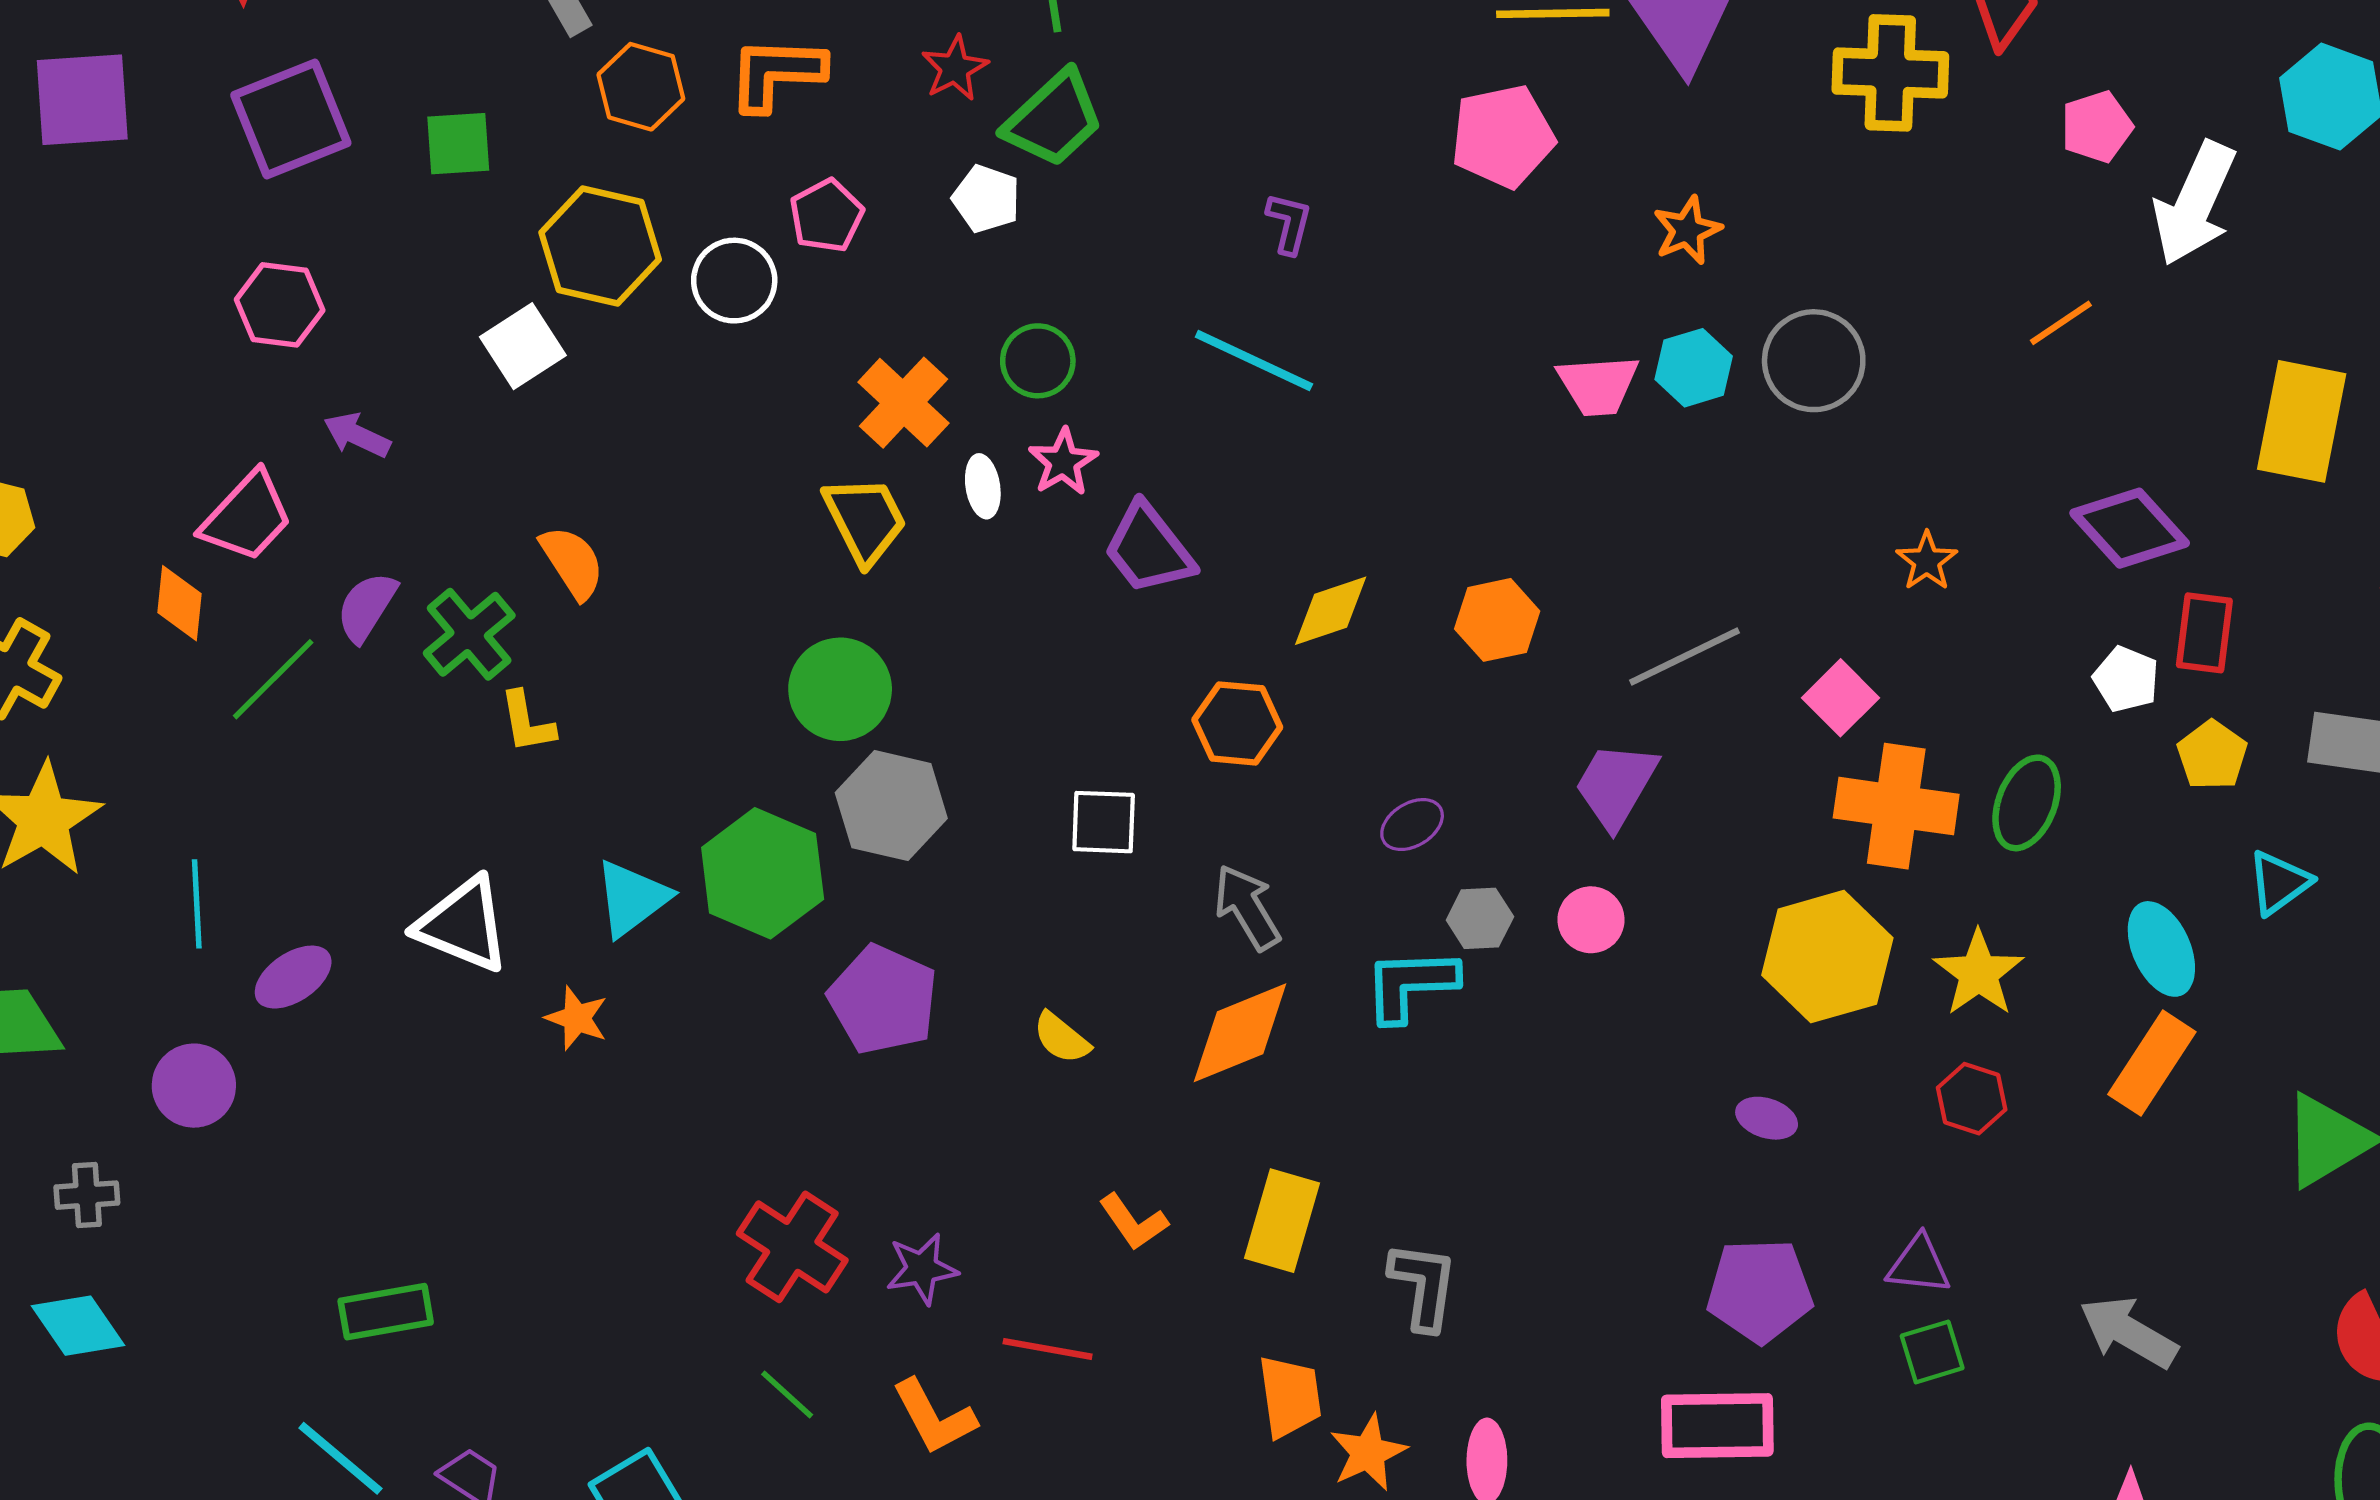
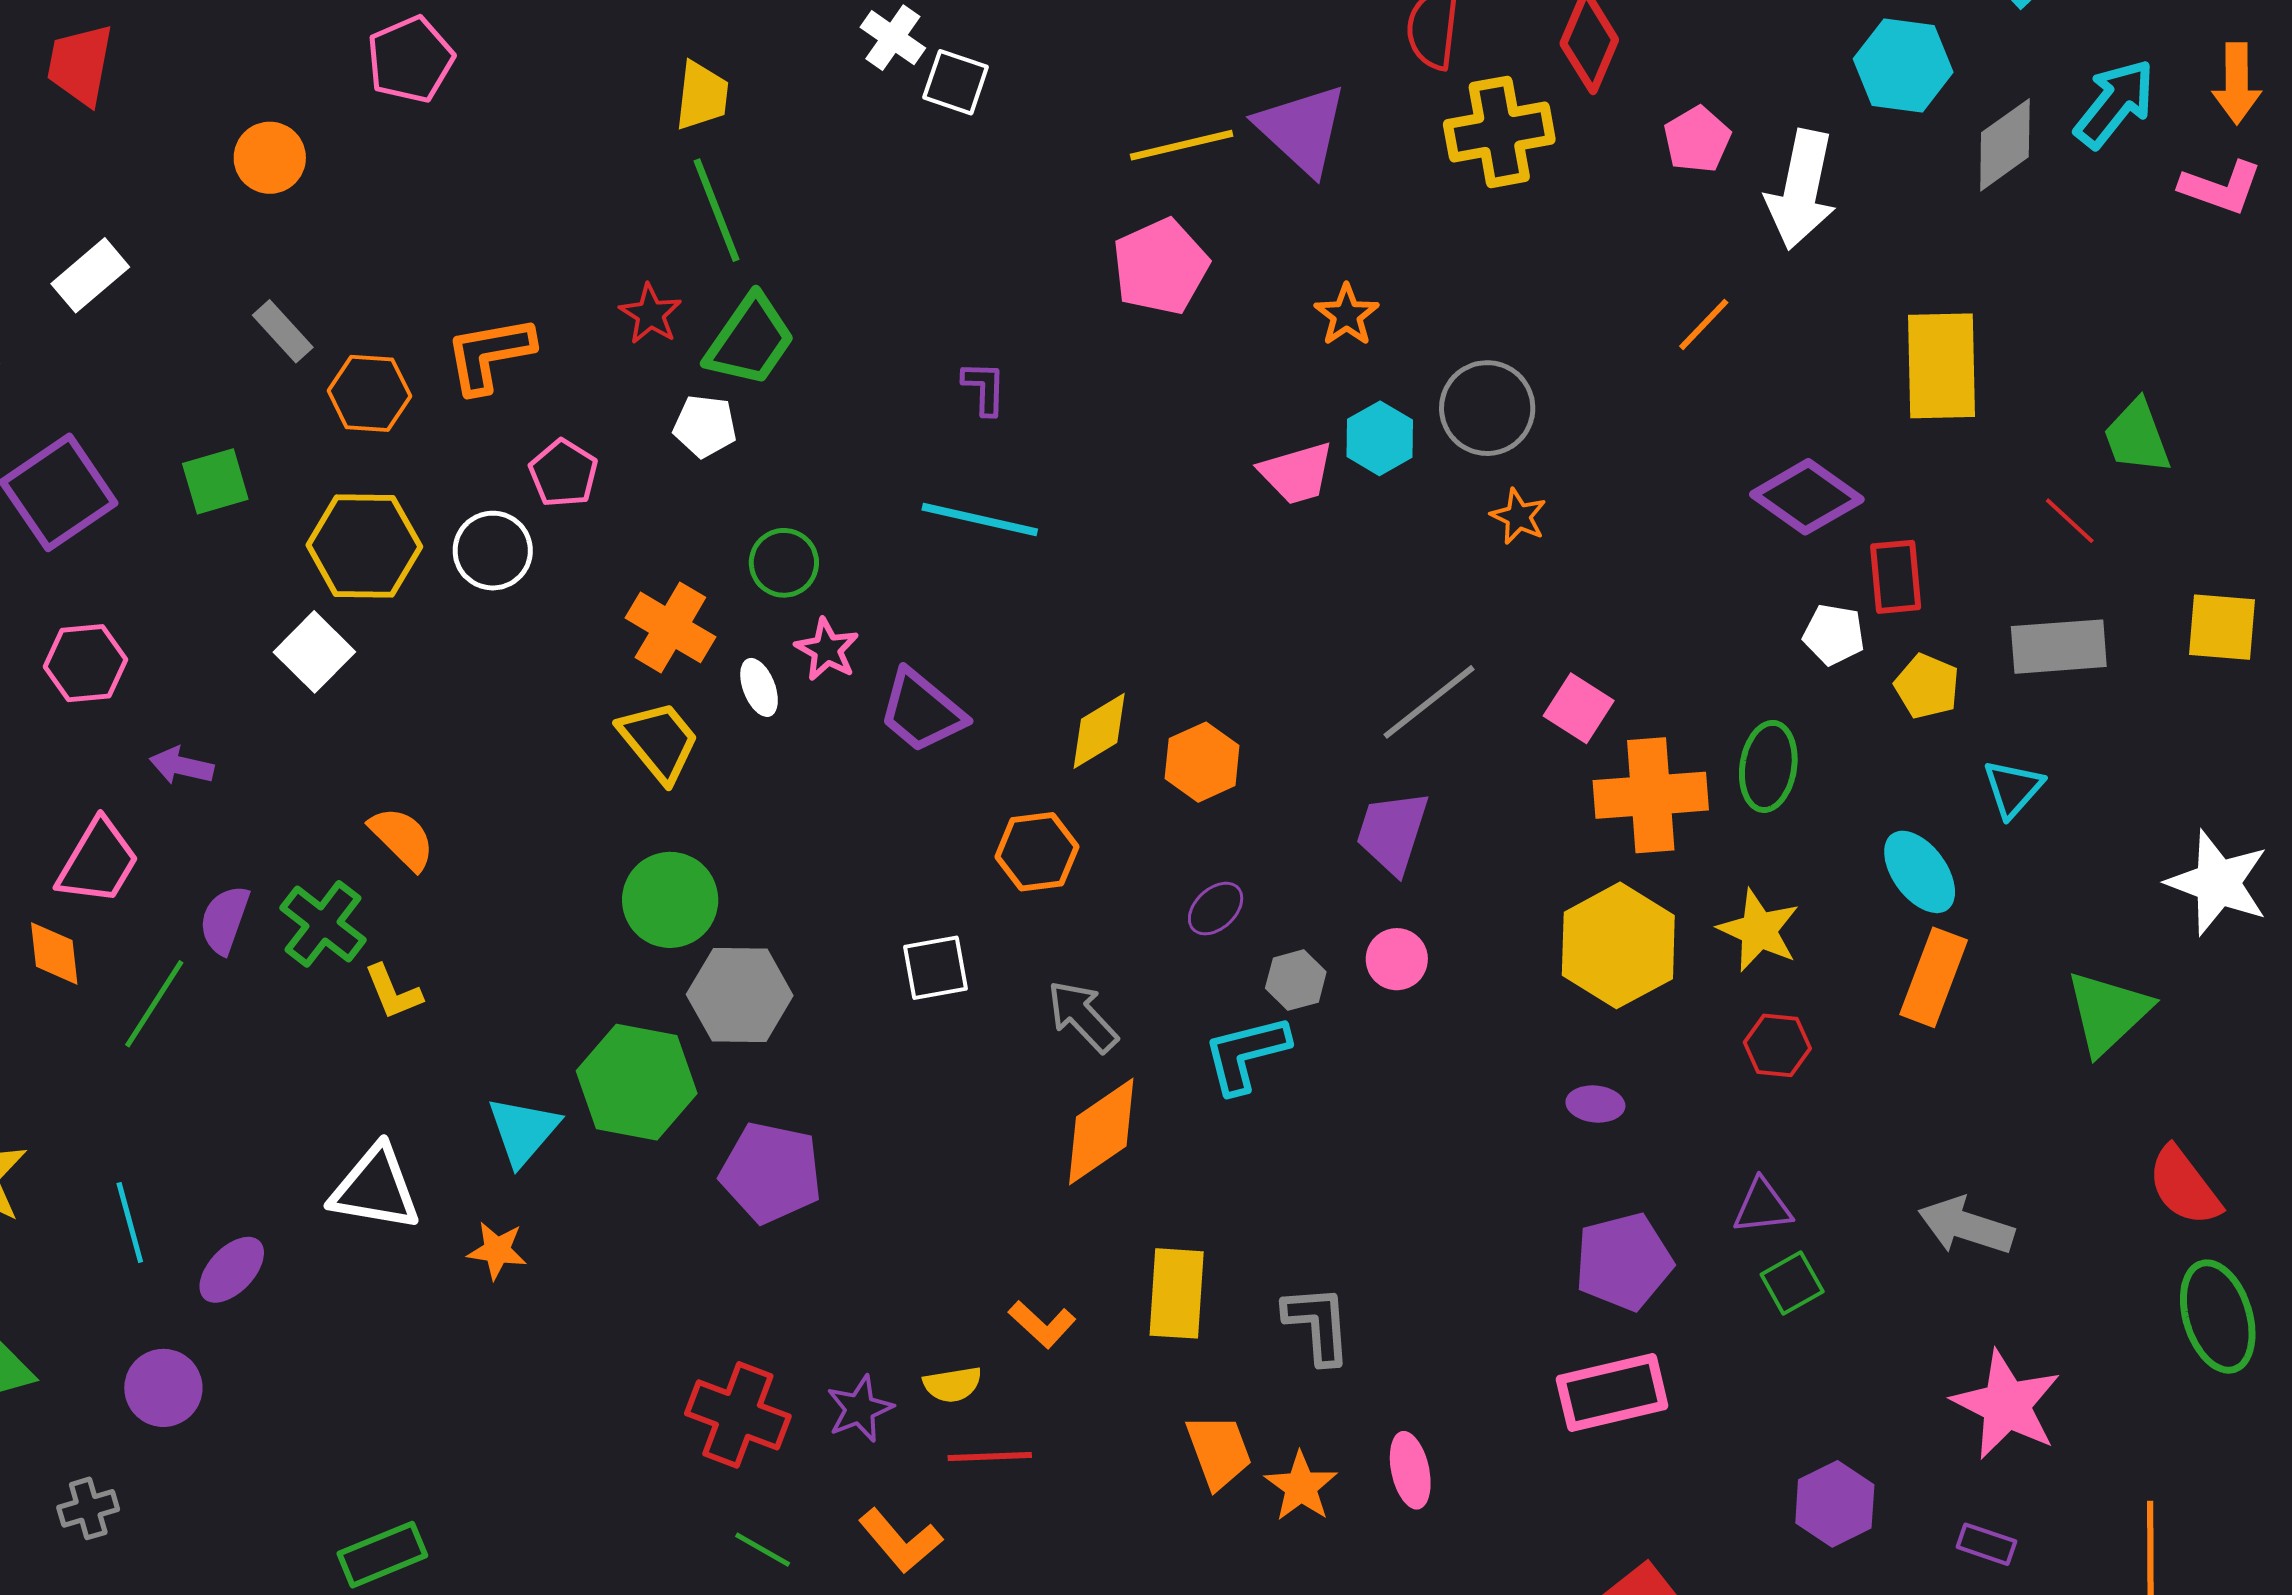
orange star: (1927, 561) -> (1518, 516), moved
orange hexagon: (1497, 620) -> (1202, 762), moved
yellow semicircle: (1061, 1038) -> (953, 1384), moved, turned -36

